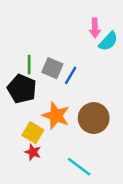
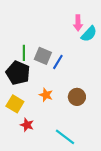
orange star: (56, 116) -> (46, 95), size x0.6
brown circle: (94, 118) -> (77, 97), size x0.7
yellow square: (33, 133) -> (15, 104), moved

